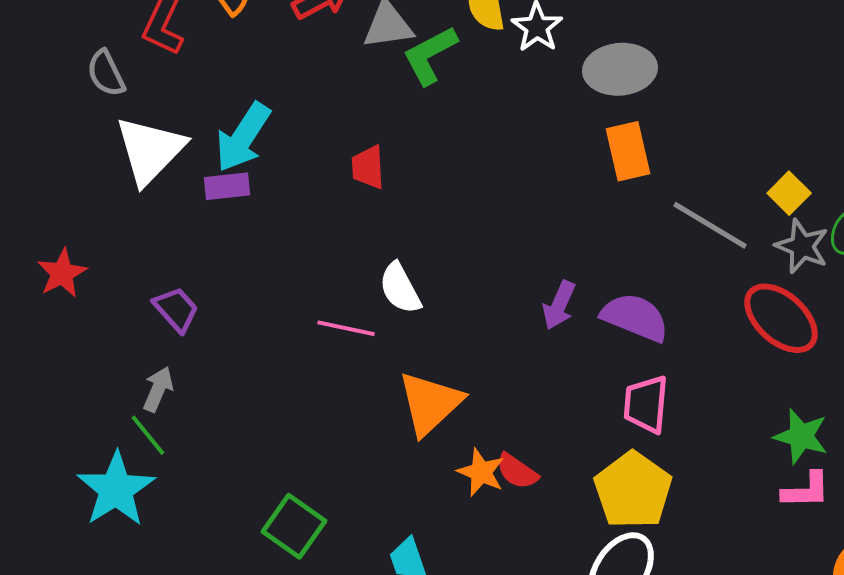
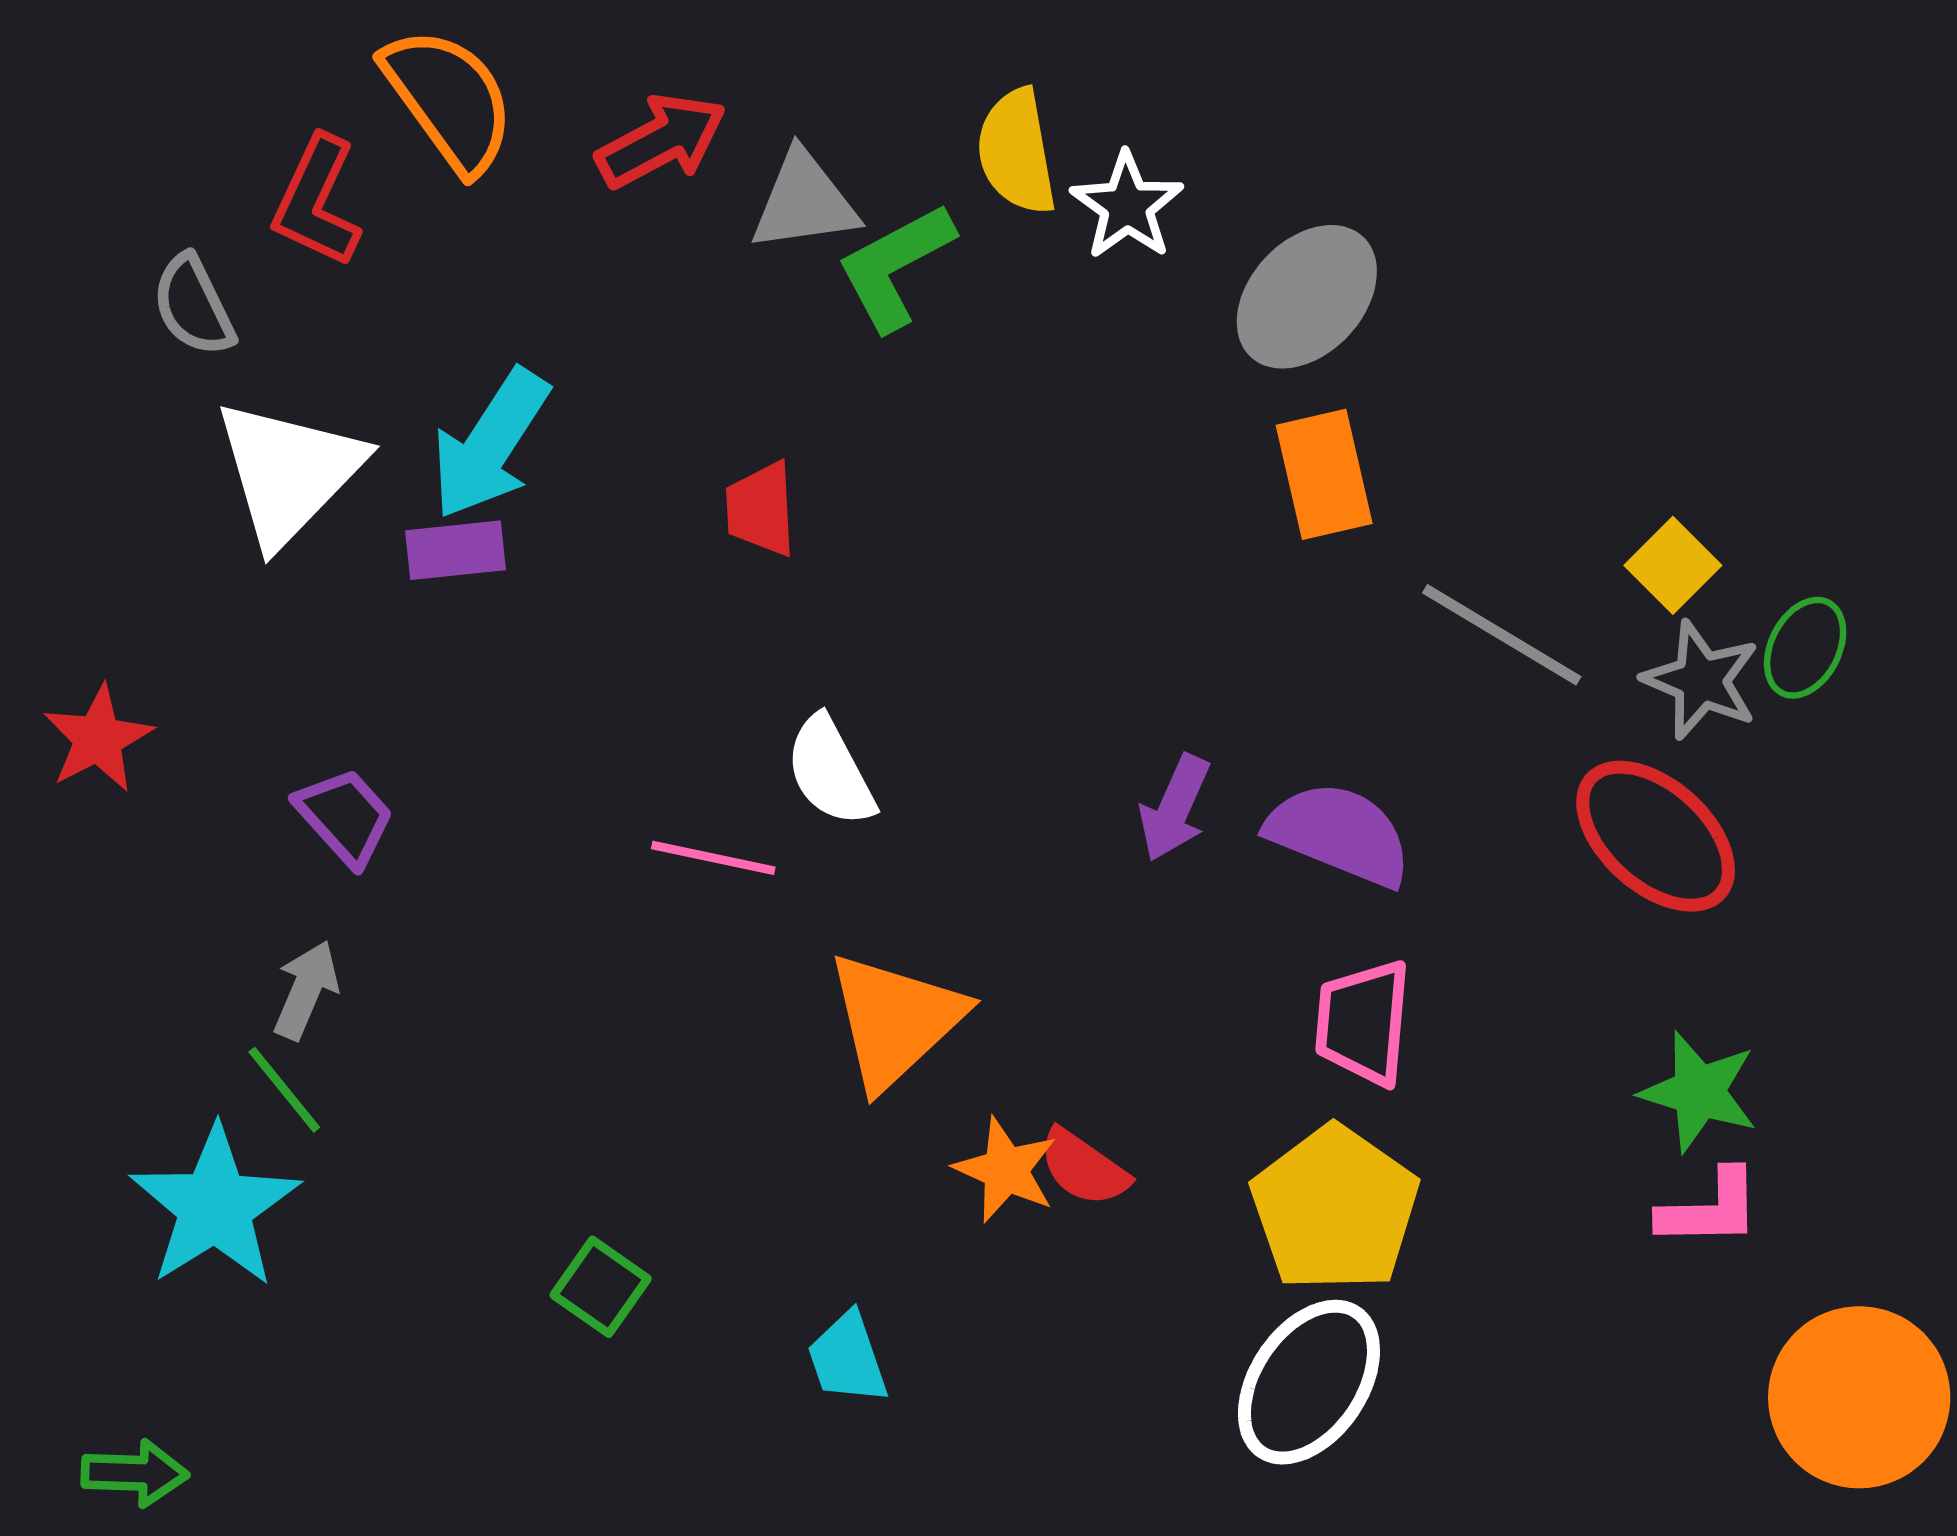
gray ellipse: (620, 69) -> (1307, 297), turned -42
green square: (294, 526) -> (601, 1287), size x0.7

